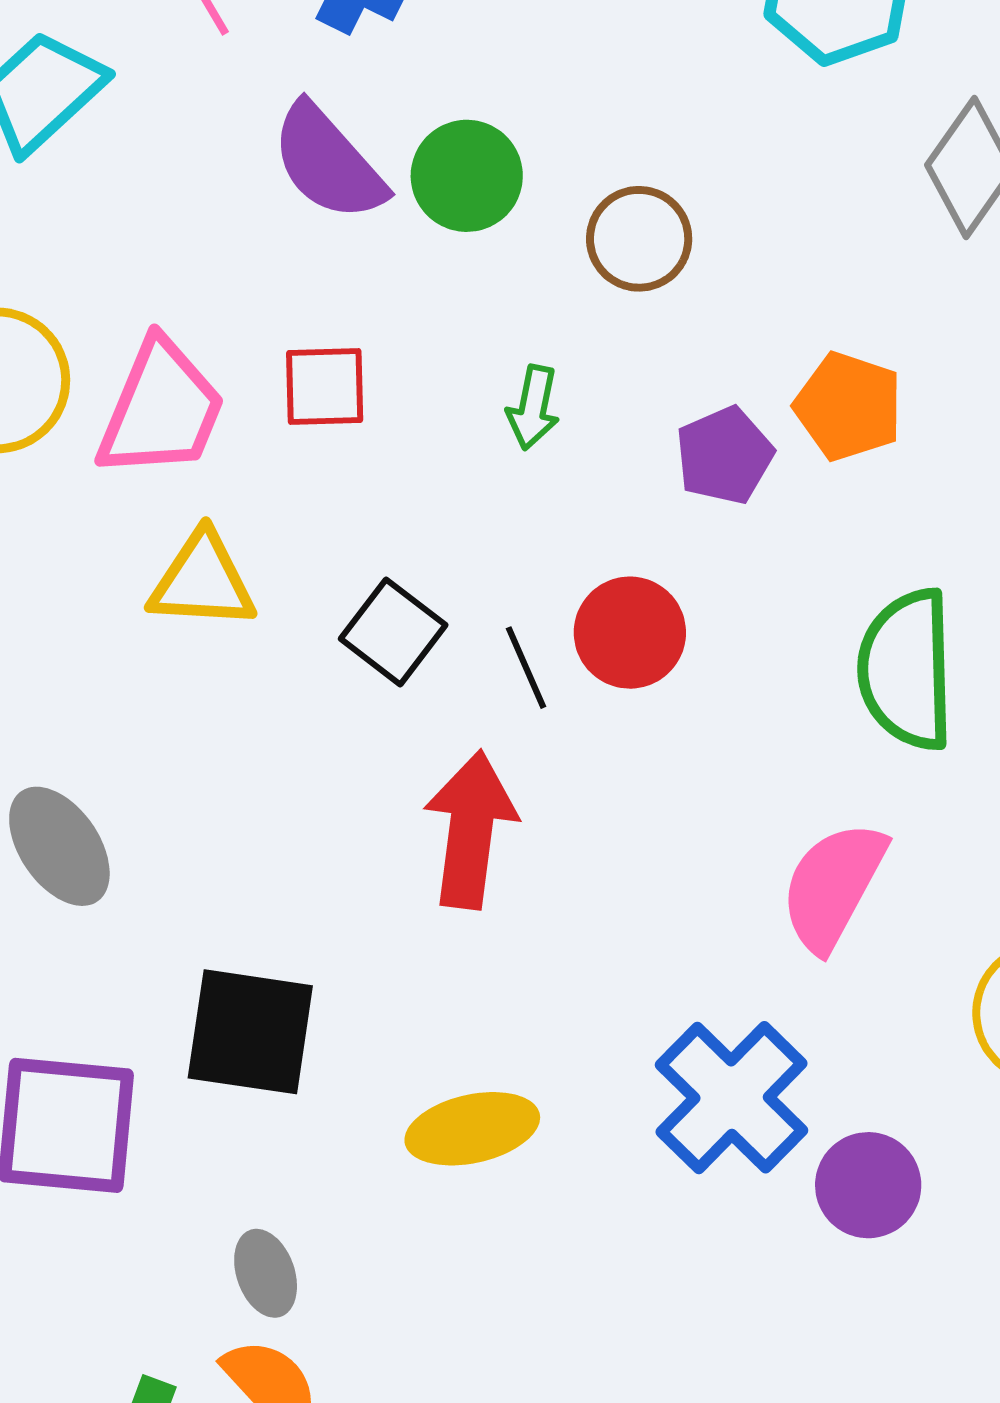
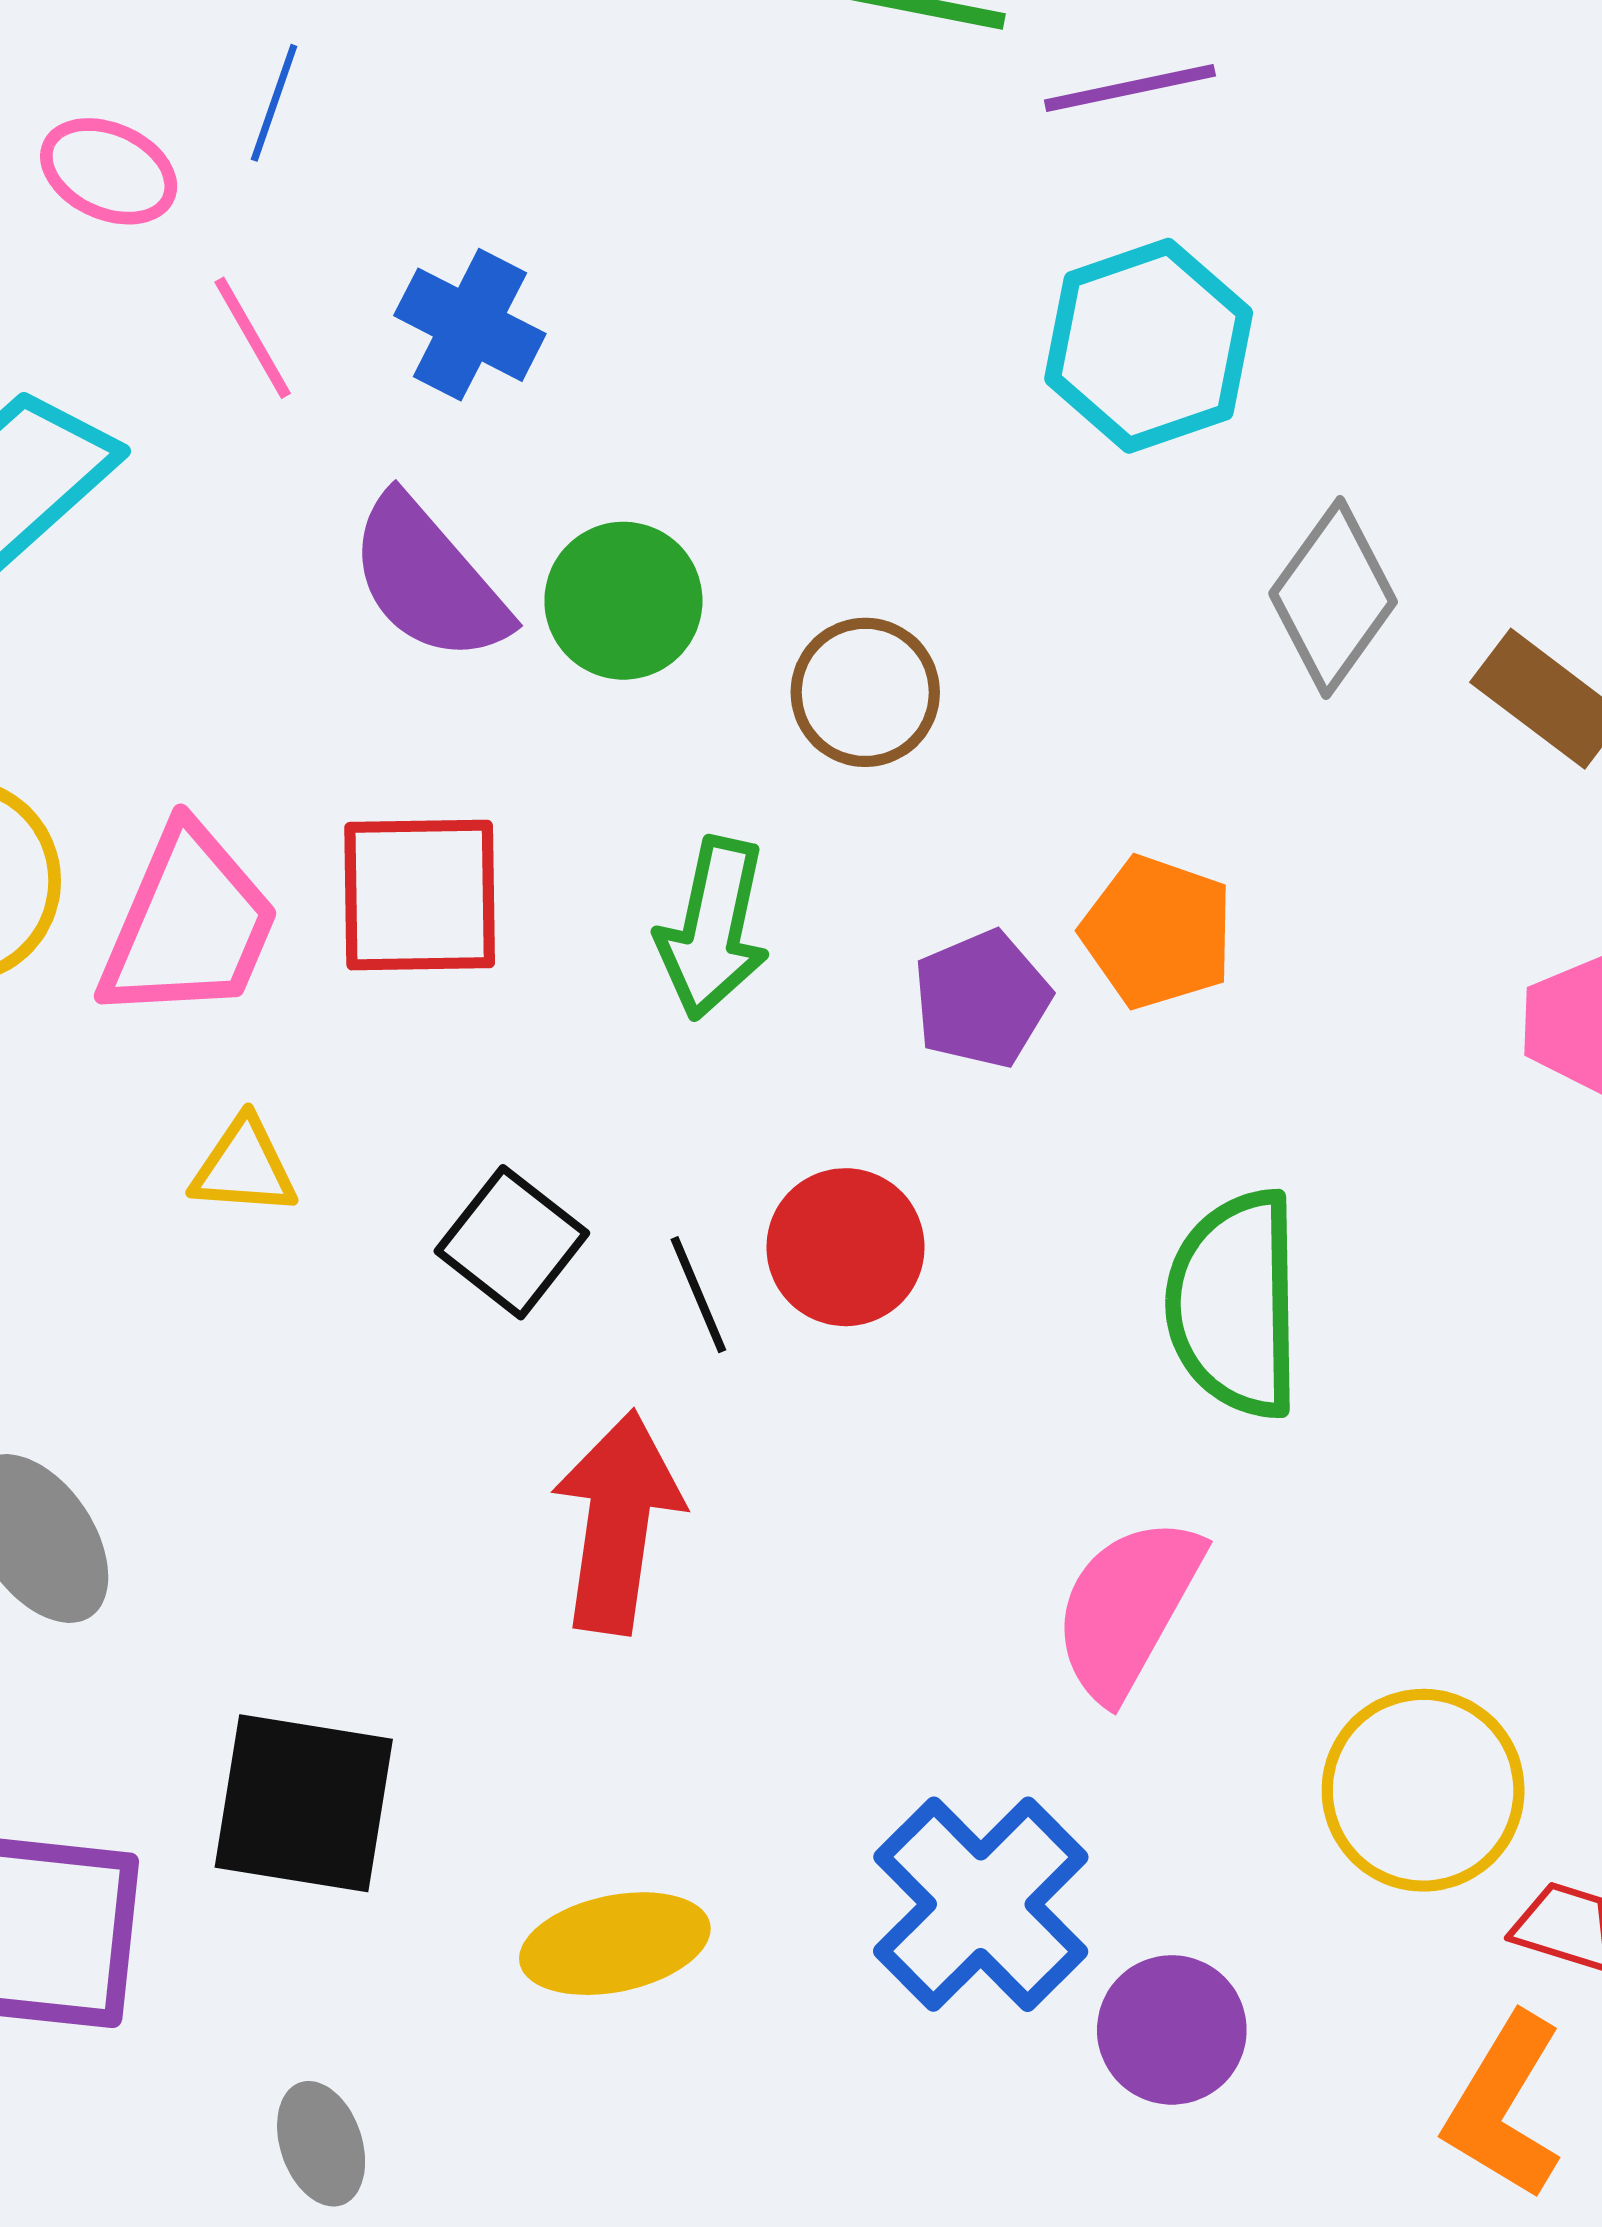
red square: (325, 386) -> (420, 895), size x1.4
green arrow: (533, 408) -> (713, 928), size x1.5
yellow triangle: (202, 581) -> (244, 1167), size x0.7

